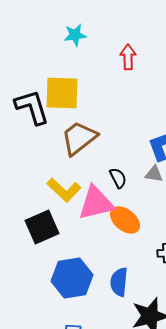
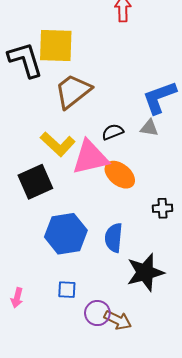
black semicircle: (118, 178) -> (113, 132), turned -85

